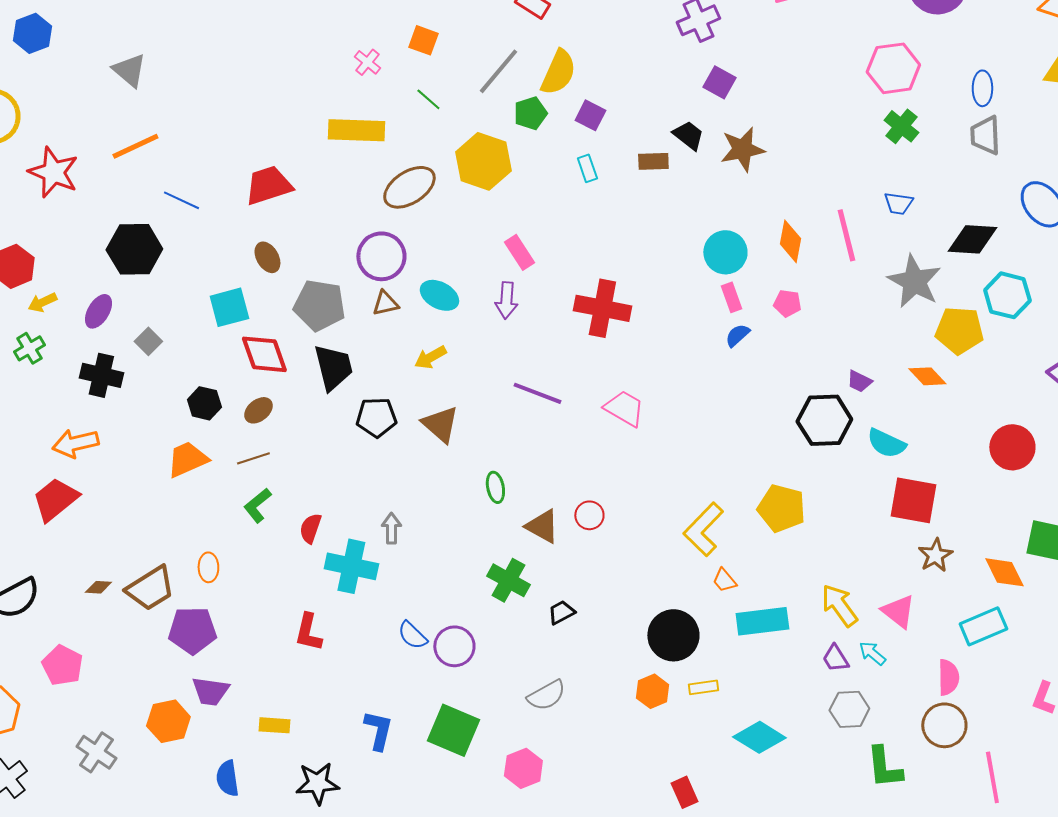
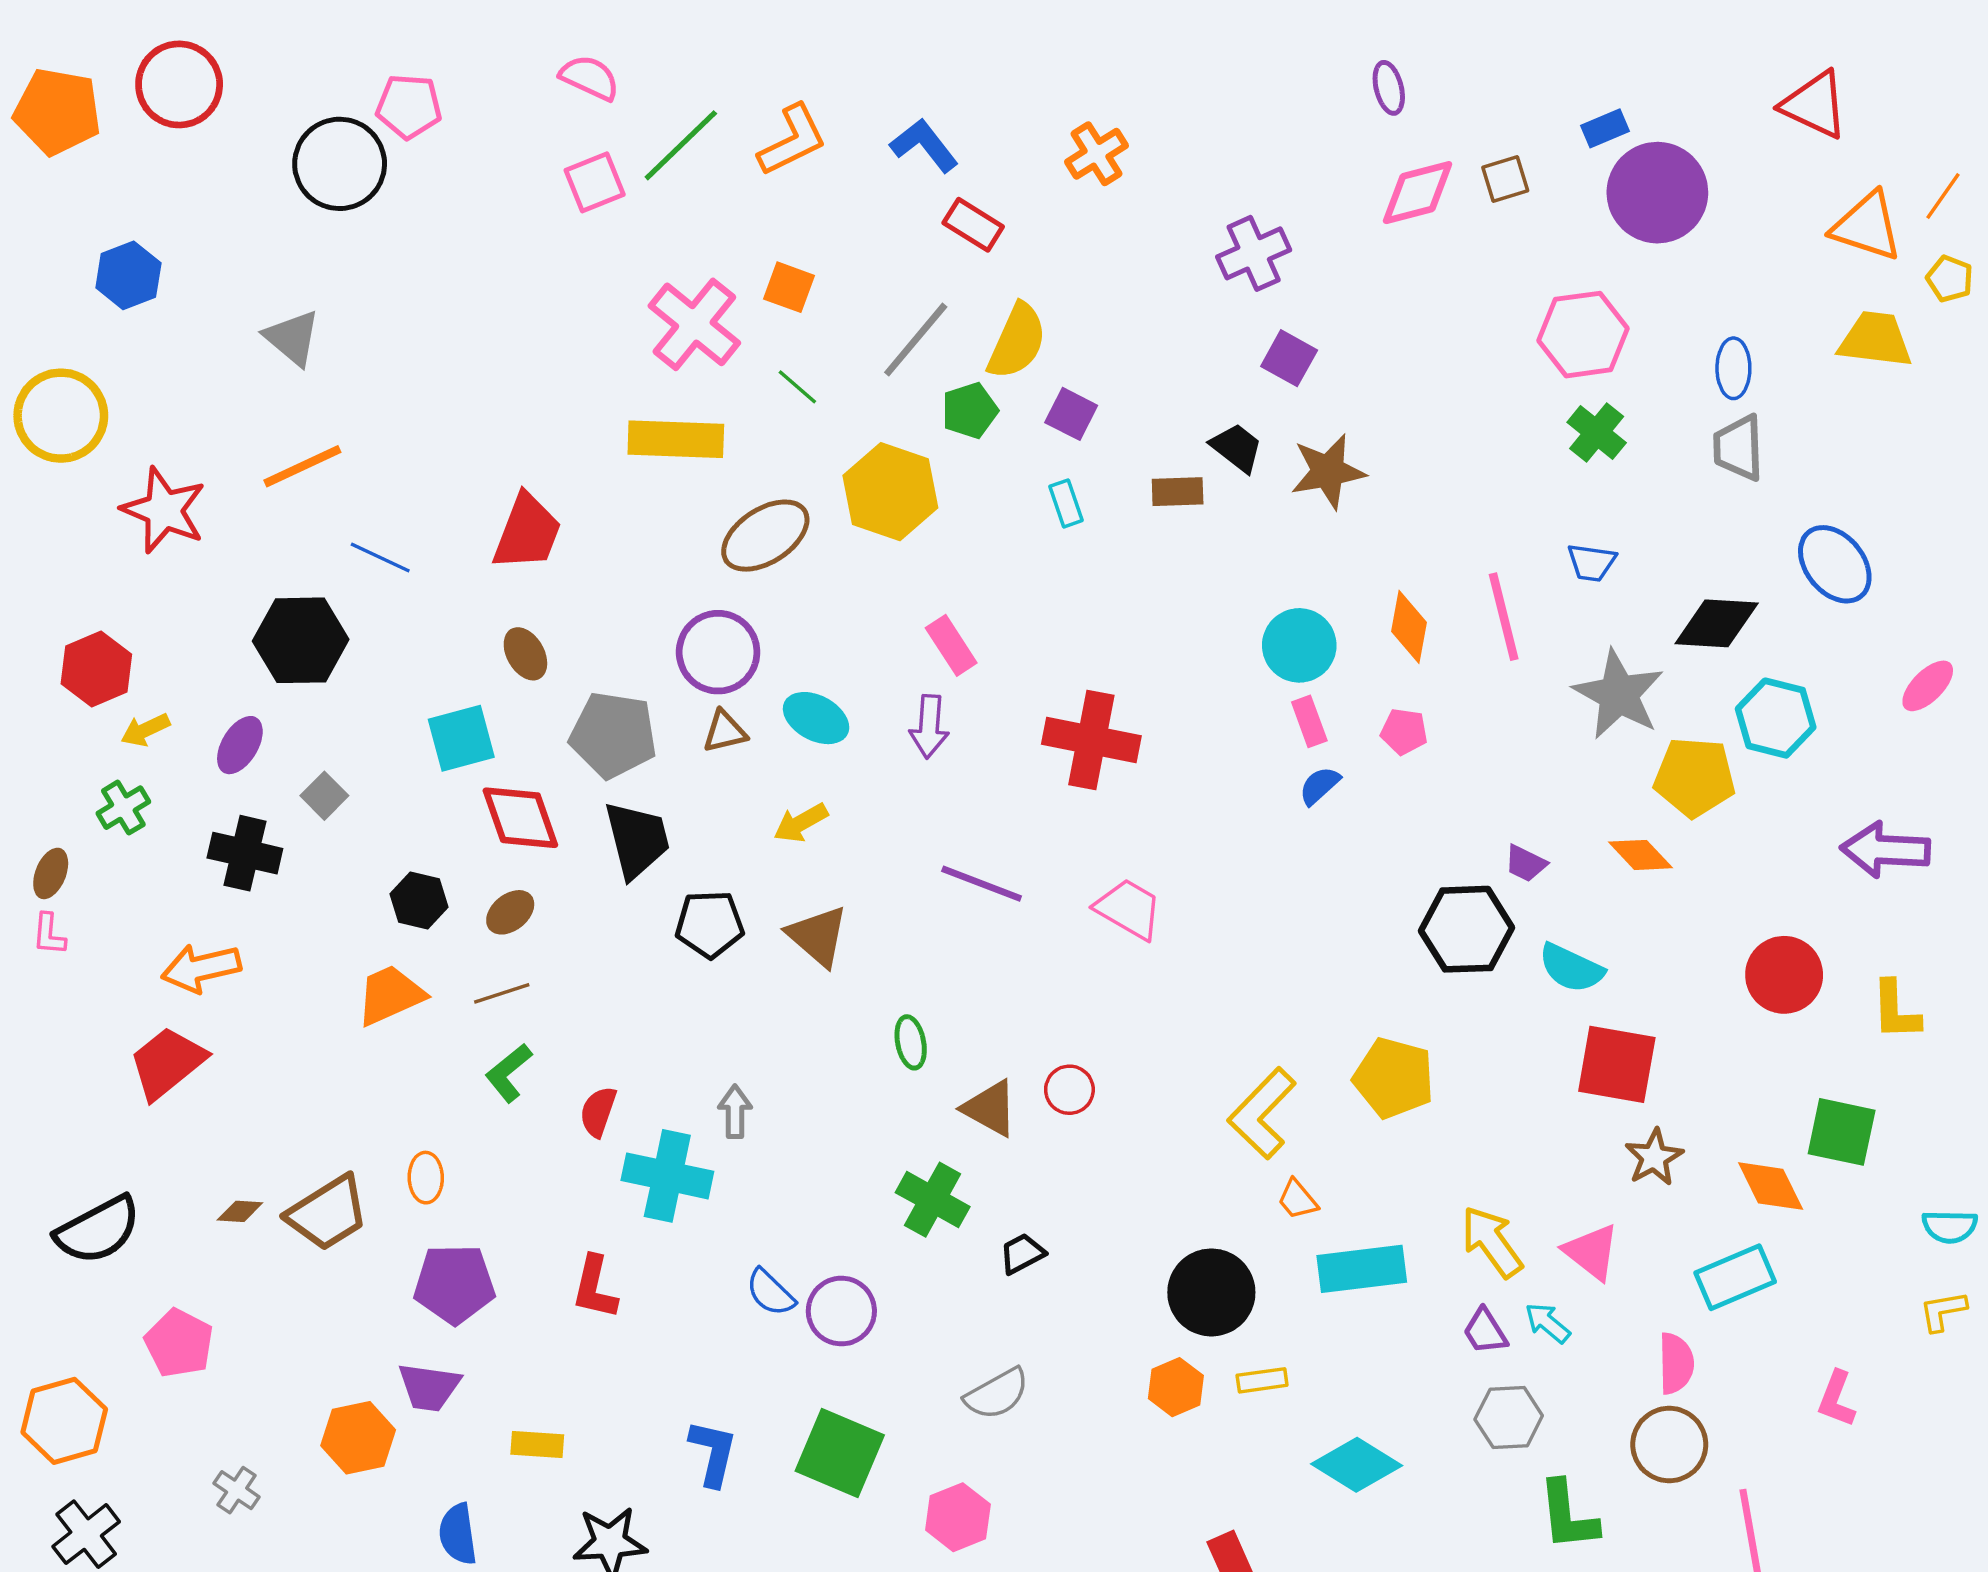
pink cross: (367, 62) -> (694, 324), size x2.0
red trapezoid: (268, 185) -> (527, 532), turned 129
purple pentagon: (192, 630) -> (454, 1284), moved
gray cross: (96, 752) -> (237, 1490), size x0.7

